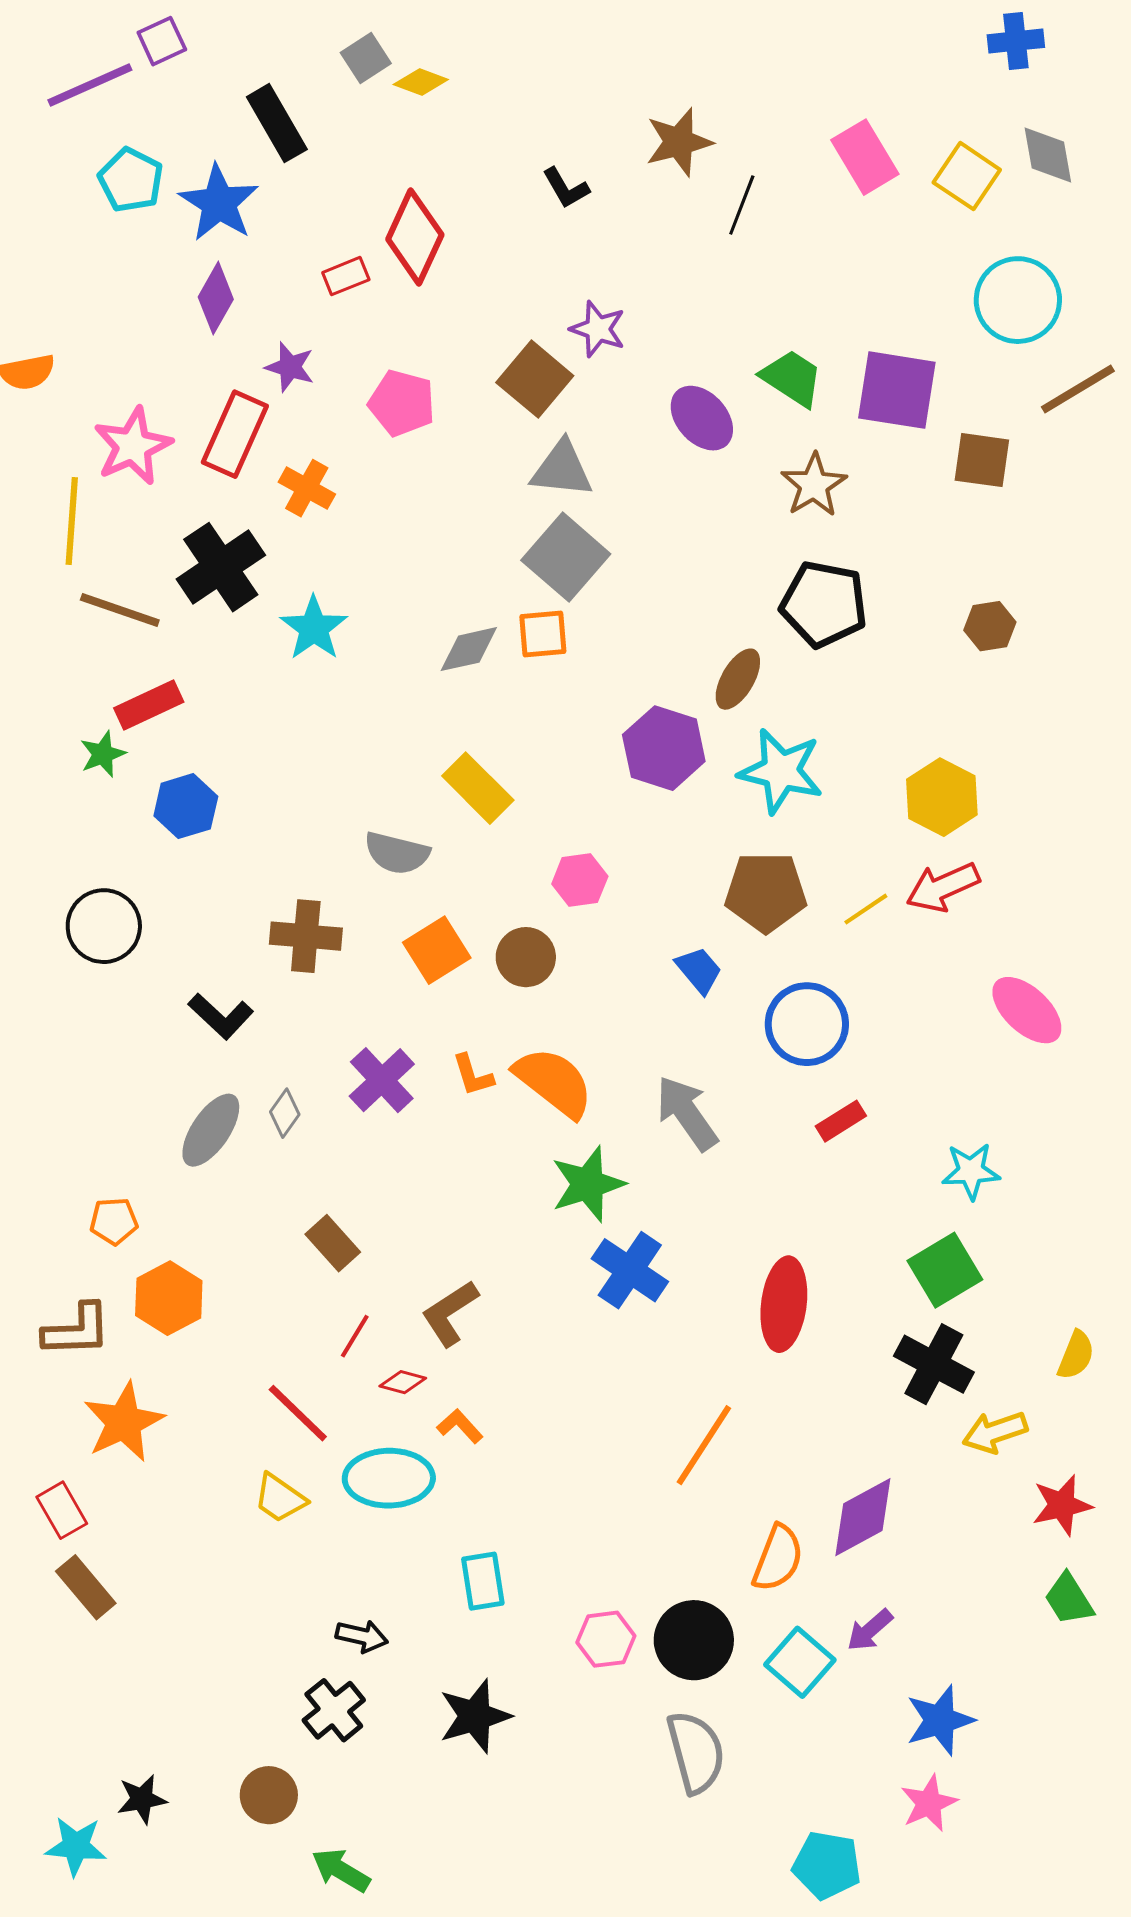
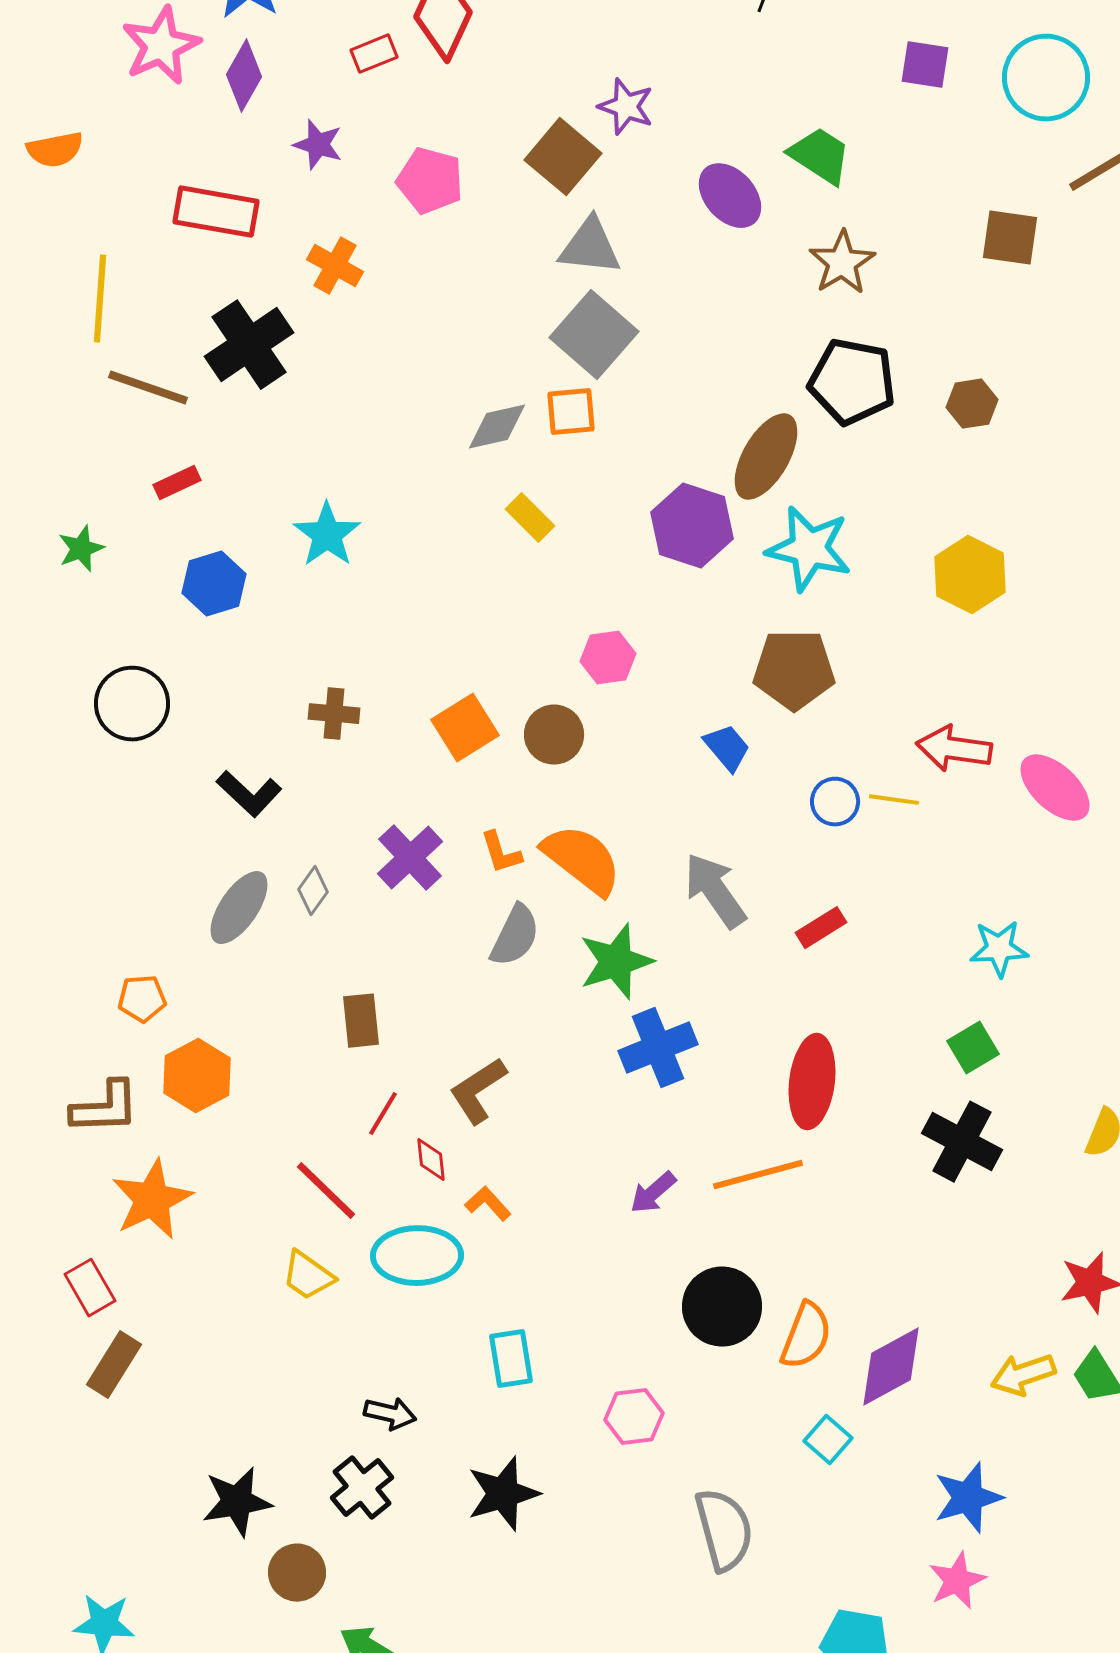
purple square: (897, 390) -> (925, 65), moved, size x0.6
red rectangle: (235, 434) -> (216, 212), moved, turned 76
pink star: (133, 446) -> (161, 46), moved
brown hexagon: (990, 626) -> (972, 404), moved
cyan star: (314, 628) -> (327, 535), moved
brown ellipse: (738, 679) -> (766, 457), size x1.4
red rectangle: (149, 705) -> (177, 483), size x0.7
green star: (103, 754) -> (81, 549), moved
yellow rectangle: (478, 788) -> (530, 518), moved, size x0.7
gray semicircle: (397, 853) -> (515, 936), moved, turned -78
red arrow: (943, 887) -> (954, 749), moved, turned 32
yellow line: (866, 909) -> (894, 800), moved, turned 42
brown cross: (306, 936) -> (334, 714), size x0.7
blue circle: (807, 1024) -> (835, 802), size x0.6
red rectangle: (841, 1121) -> (821, 928), moved
brown rectangle: (333, 1243) -> (361, 1021), turned 36
blue cross: (630, 1270) -> (658, 1048), turned 34
green square: (945, 1270) -> (973, 1048), size x0.7
red diamond: (403, 1382) -> (431, 1160), turned 69
yellow arrow: (995, 1432) -> (1023, 1375), moved
orange line: (704, 1445) -> (758, 1175), moved, turned 42
purple diamond: (863, 1517) -> (891, 1367), moved
brown rectangle: (86, 1587) -> (114, 1365), turned 72
purple arrow: (870, 1630) -> (653, 1193), moved
black circle: (694, 1640) -> (722, 1307), moved
cyan square: (800, 1662) -> (828, 1440), size x0.7
black star: (142, 1799) -> (237, 1502), moved, size x1.4

